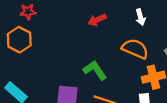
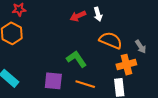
white arrow: (140, 17) -> (98, 14), moved

